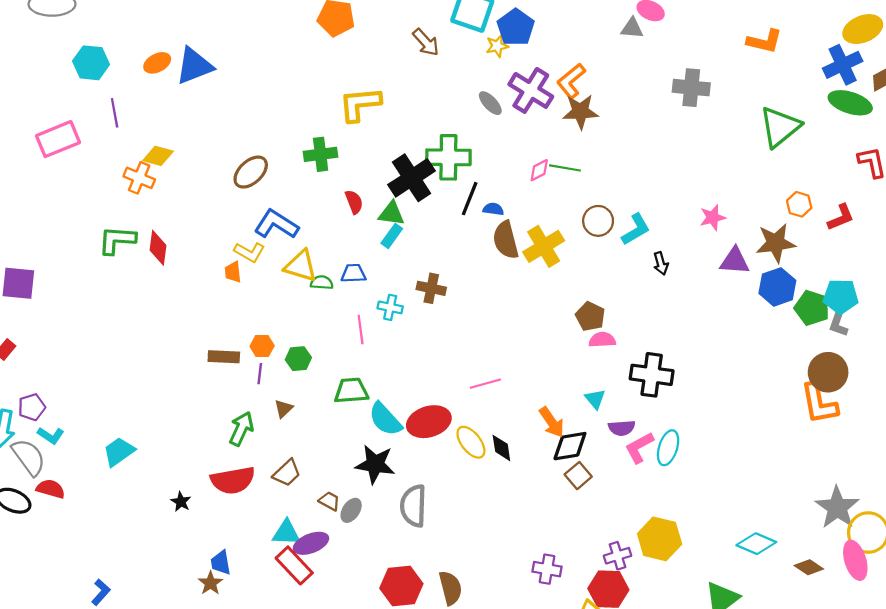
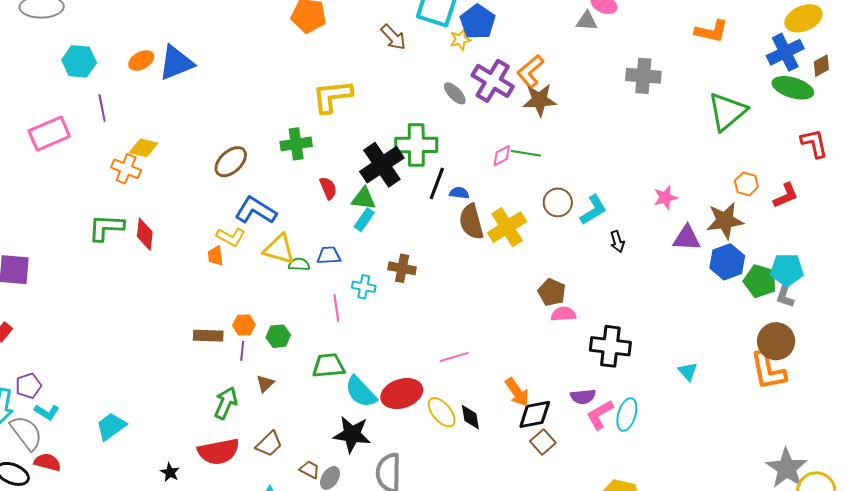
cyan triangle: (595, 399) -> (688, 371), moved

